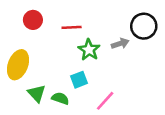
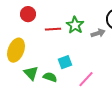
red line: (72, 27) -> (53, 29), moved
green star: (89, 50) -> (75, 25), moved

